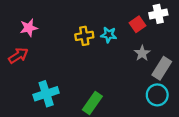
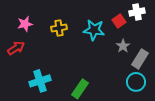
cyan star: (109, 35) -> (94, 30), size x1.5
yellow cross: (84, 36) -> (59, 28), moved

